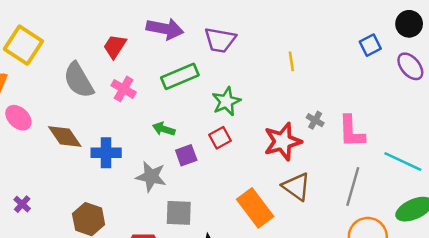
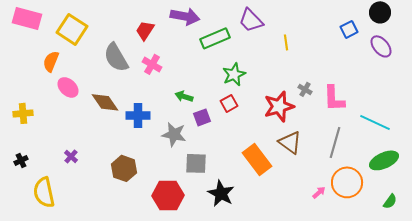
purple trapezoid: (220, 40) -> (251, 20), moved, turned 36
green rectangle: (180, 76) -> (215, 38), moved

